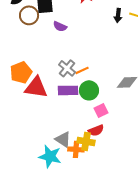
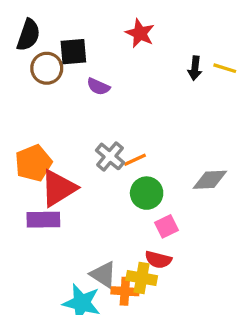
red triangle: (36, 87) -> (58, 188), turned -40
purple rectangle: (68, 90) -> (43, 220), moved
red semicircle: (96, 130) -> (158, 260), turned 35

